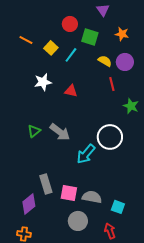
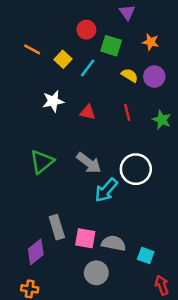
red line: (112, 84) -> (127, 112), moved
green star: (131, 106) -> (162, 120), moved
green triangle: (34, 131) -> (42, 162), size x1.5
gray arrow: (60, 132) -> (89, 163), moved
red arrow: (110, 231) -> (162, 285), moved

